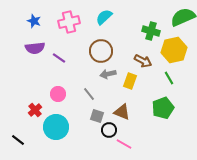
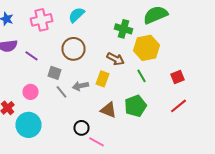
gray arrow: (108, 74) -> (80, 86), moved
brown triangle: (122, 112) -> (108, 110), moved
gray square: (97, 116) -> (54, 73), moved

